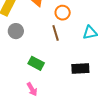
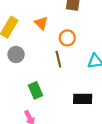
green rectangle: (36, 63) -> (36, 90), turned 35

